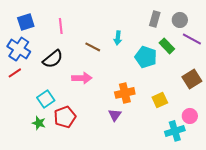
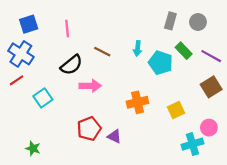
cyan arrow: (118, 38) -> (137, 48), moved
purple line: (192, 39) -> (211, 56), moved
black semicircle: (53, 59) -> (71, 65), moved
cyan square: (46, 99) -> (43, 98), moved
purple triangle: (115, 115) -> (114, 136), moved, turned -40
red pentagon: (65, 117) -> (89, 129), moved
green star: (39, 123) -> (33, 148), moved

